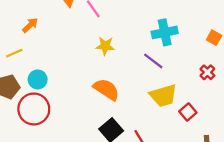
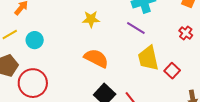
cyan circle: (38, 79) -> (35, 40), moved
yellow trapezoid: (163, 96) -> (148, 58), turned 100

